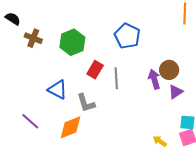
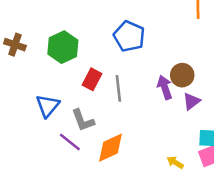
blue triangle: (58, 90) -> (48, 106), turned 45
purple line: (30, 121) -> (70, 142), moved
orange diamond: (70, 127) -> (111, 148), moved

